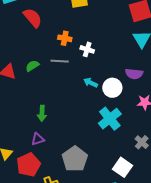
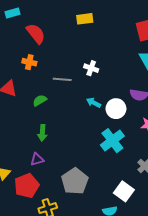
orange cross: (65, 38) -> (29, 62), moved
green semicircle: (32, 66) -> (40, 100), moved

